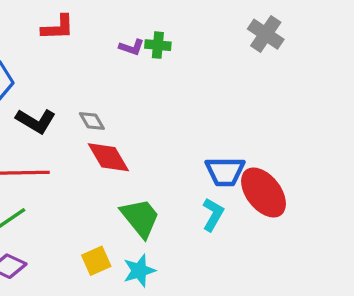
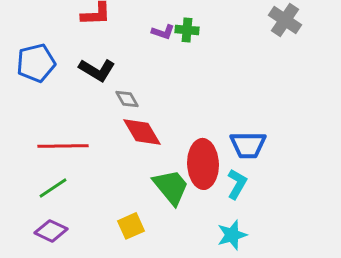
black L-shape: (36, 121) -> (97, 70), moved
red ellipse: (264, 192) -> (203, 164), moved, turned 36
cyan star: (139, 271) -> (232, 235), moved

